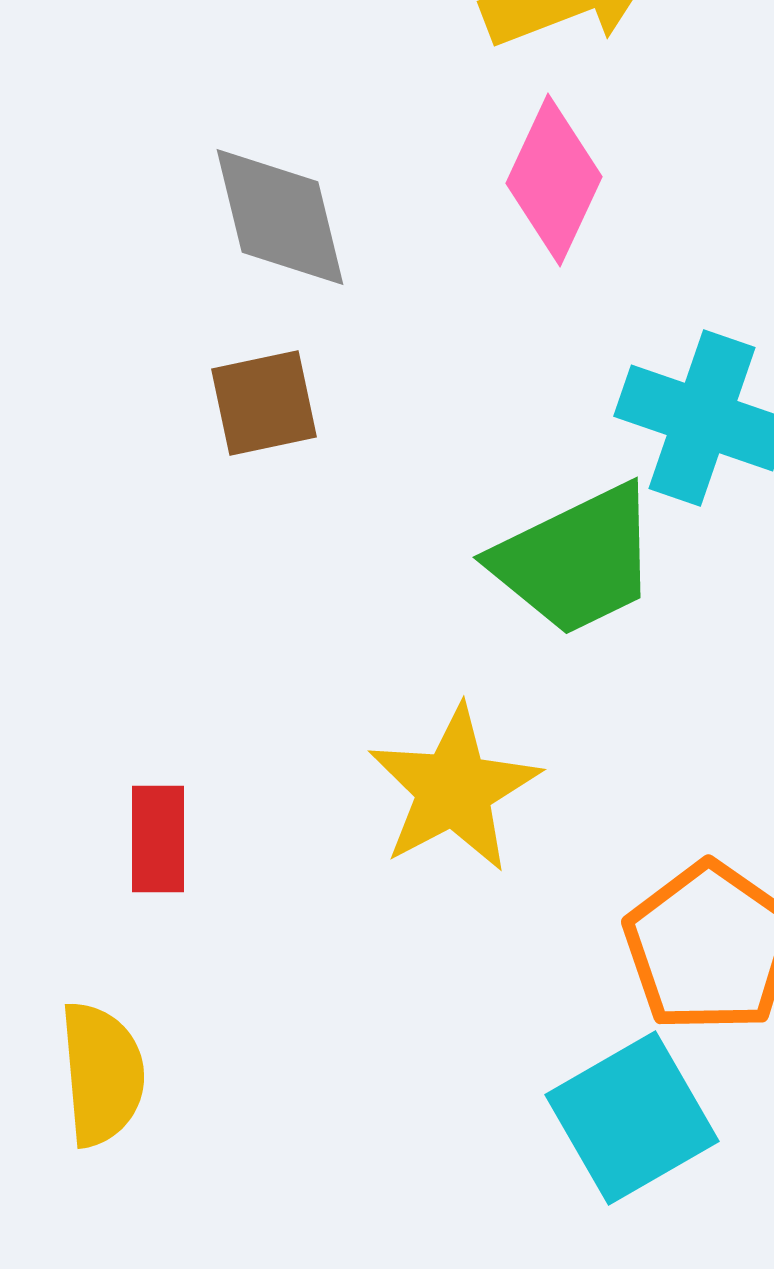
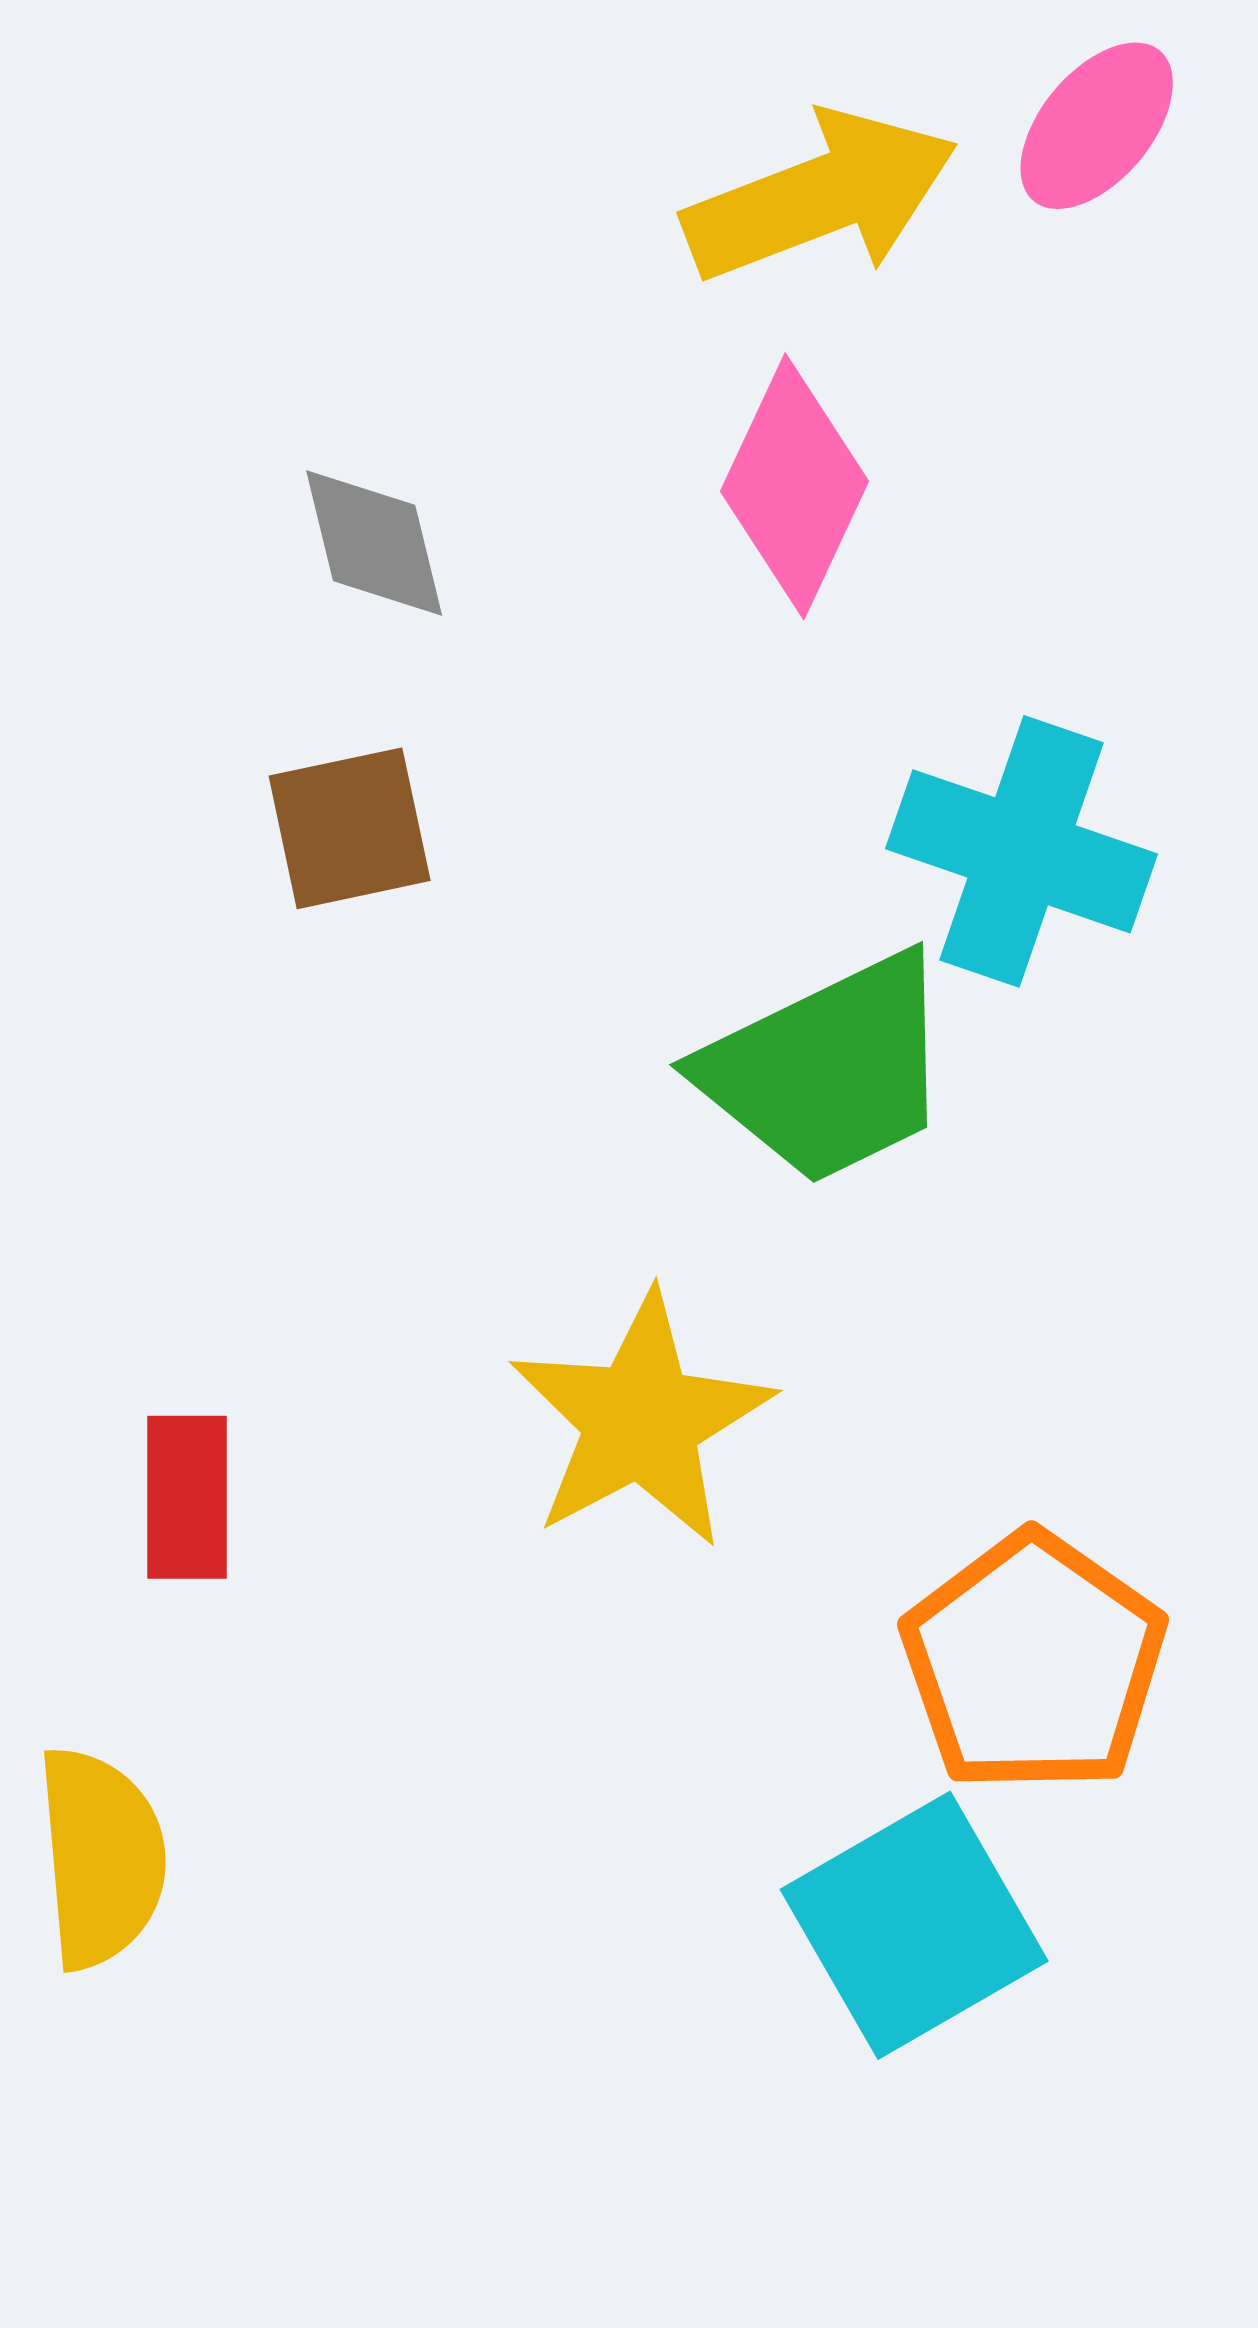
gray diamond: (280, 217) -> (374, 543), size x0.7

